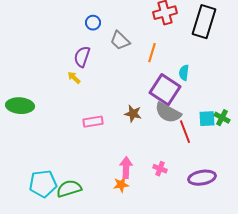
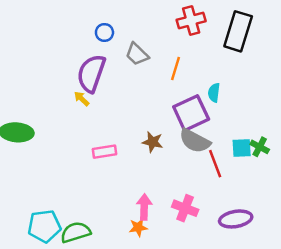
purple semicircle: (82, 57) -> (91, 73), size x1.5
purple square: (165, 90) -> (191, 113), turned 32
pink cross: (160, 169) -> (185, 208), size x1.5

